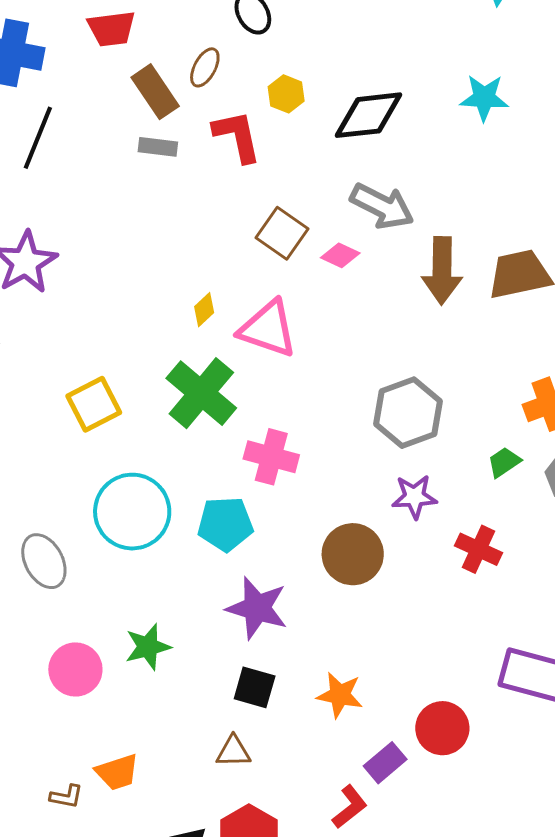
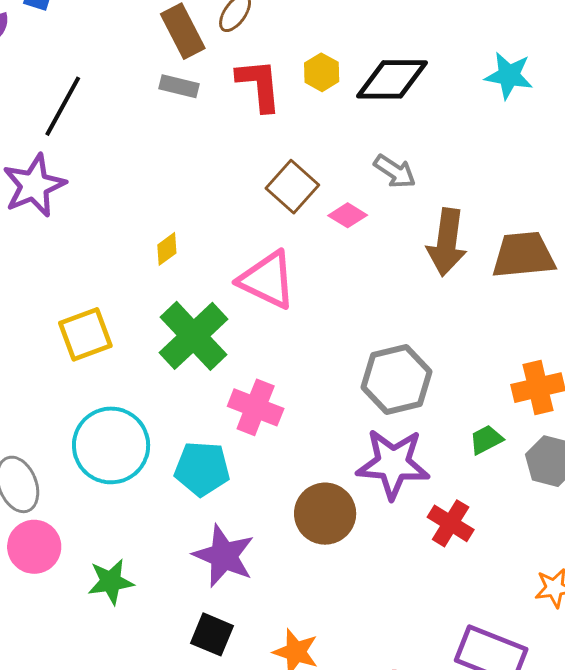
yellow hexagon: (286, 94) -> (322, 72), moved
black line: (38, 138) -> (63, 106), moved
gray arrow: (382, 206) -> (395, 171), size x0.7
yellow diamond: (204, 310) -> (167, 249), moved
purple star: (414, 497) -> (393, 464), size x1.6
pink circle: (75, 669) -> (34, 547), moved

